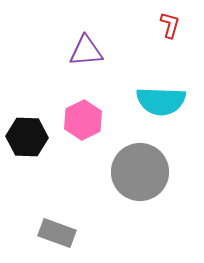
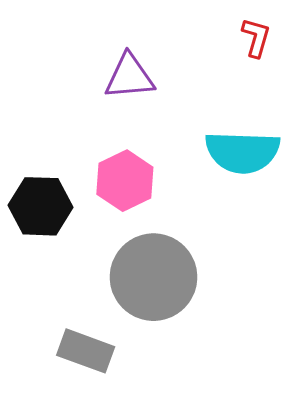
gray circle: (140, 172) -> (154, 277), moved

